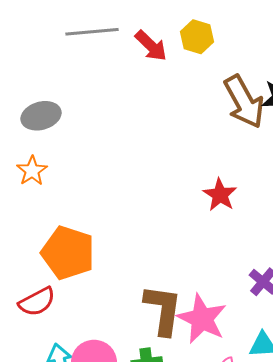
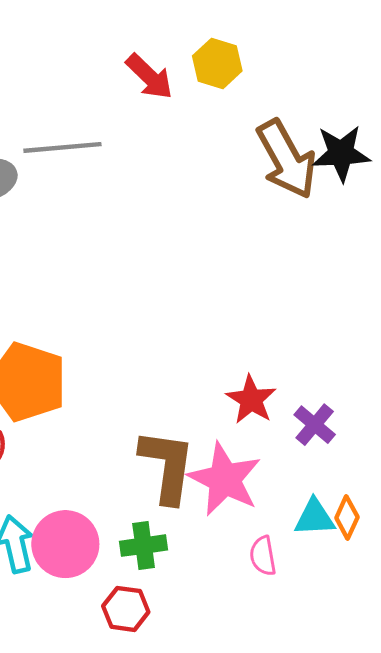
gray line: (92, 32) -> (62, 147), moved
red star: (220, 195) -> (251, 400), moved

